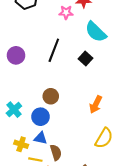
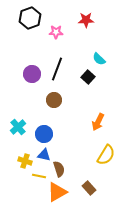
pink star: (66, 12) -> (56, 32), moved
cyan semicircle: (96, 32) -> (99, 59), moved, size x0.6
purple circle: (16, 55) -> (32, 74), moved
brown circle: (51, 96) -> (54, 100), moved

